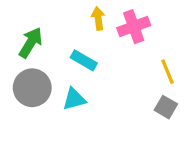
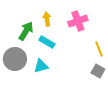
yellow arrow: (98, 19) -> (47, 19), moved
green arrow: (31, 43) -> (26, 31), moved

